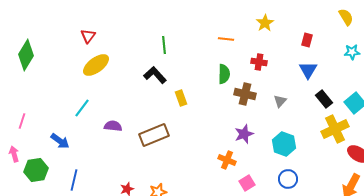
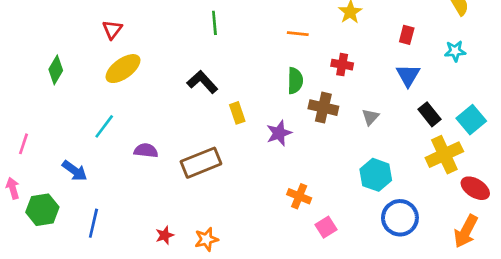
green line: (164, 45) -> (214, 23), moved
cyan star: (352, 52) -> (455, 51), moved
green diamond: (26, 55) -> (56, 70), moved, size x0.7
purple star: (244, 134) -> (279, 133), moved
blue circle: (288, 179) -> (400, 218), moved, size x1.4

